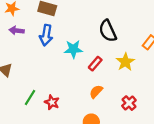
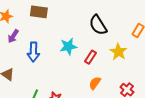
purple arrow: (17, 31) -> (13, 36), turned -56
blue arrow: (46, 35) -> (33, 52), moved

